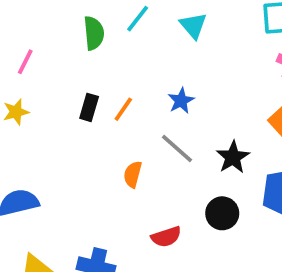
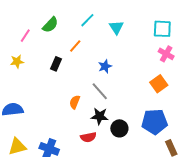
green semicircle: (94, 33) -> (50, 25), moved, turned 42
orange line: (123, 109) -> (75, 46), moved
black star: (233, 157) -> (100, 116), moved, turned 30

